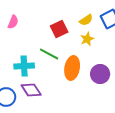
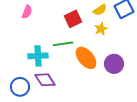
green line: (49, 54) -> (63, 44), turned -36
orange ellipse: (72, 68) -> (86, 58), turned -50

